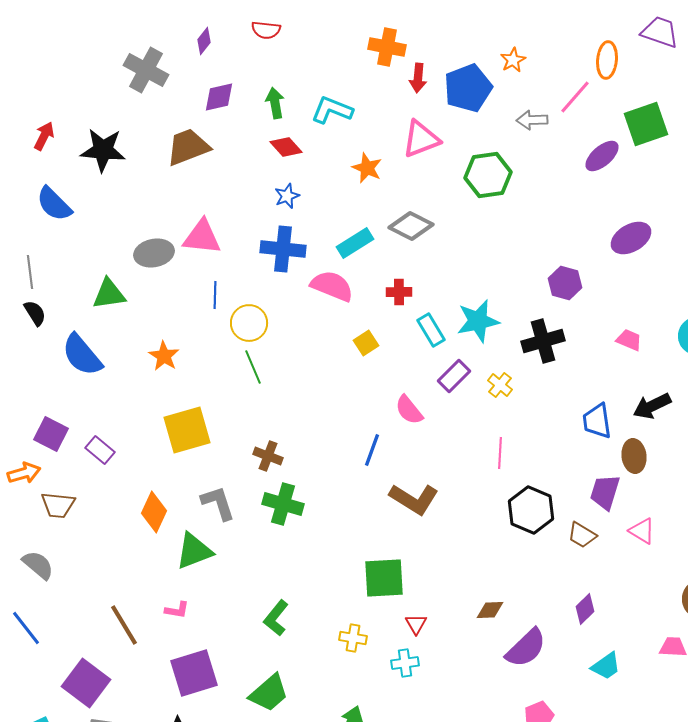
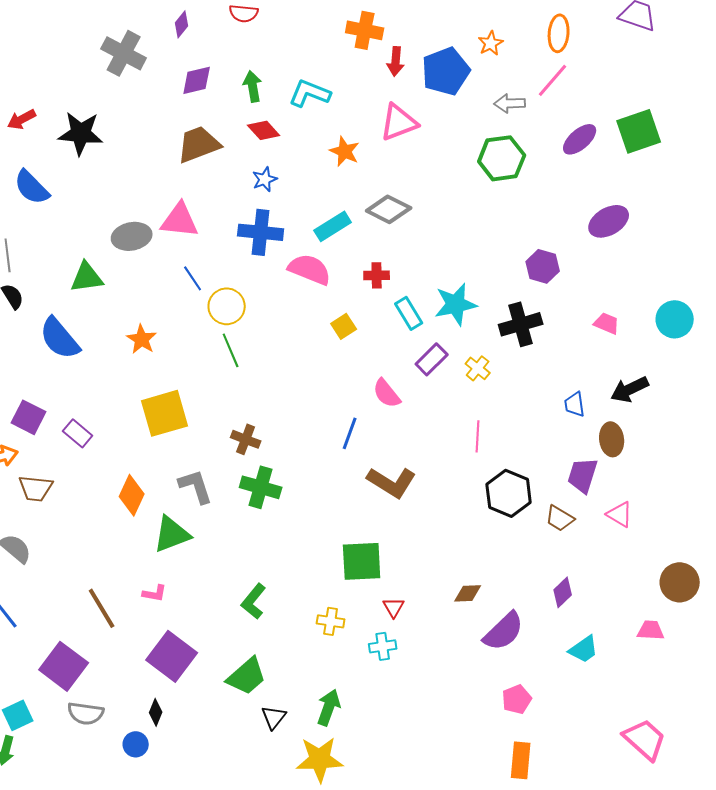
orange ellipse: (607, 60) -> (559, 33), moved
green square: (646, 124) -> (639, 131), moved
red arrow: (44, 136) -> (22, 119), turned -144
brown trapezoid: (188, 147) -> (199, 144), moved
green hexagon: (488, 175) -> (502, 158), moved
blue line: (215, 295) -> (193, 278), turned -36
blue trapezoid: (597, 421) -> (575, 404), size x0.7
purple square: (194, 673) -> (172, 656), turned -36

